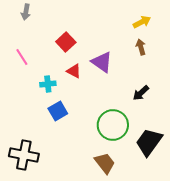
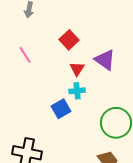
red triangle: (74, 71) -> (77, 69), turned 35
cyan cross: (48, 84) -> (77, 91), moved

